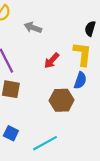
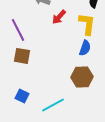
red arrow: (52, 61) -> (59, 17), moved
brown hexagon: (62, 100) -> (82, 77), moved

